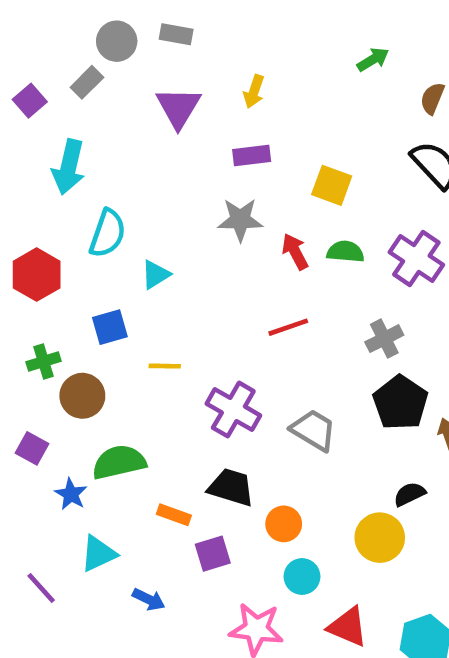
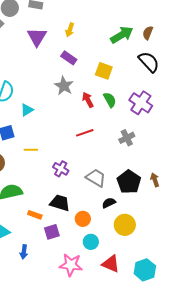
green arrow: (373, 59) -> (122, 35), moved, size x1.6
purple rectangle: (252, 156) -> (69, 58), turned 42
gray star: (240, 220) -> (64, 86), turned 30
green semicircle: (345, 252) -> (110, 100), turned 56
black pentagon: (400, 403) -> (129, 182), moved
purple cross: (233, 410) -> (61, 169), size x0.7
black semicircle: (410, 494) -> (109, 203), moved
blue arrow: (149, 599) -> (24, 252), turned 72

